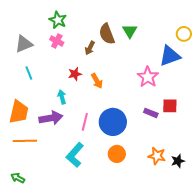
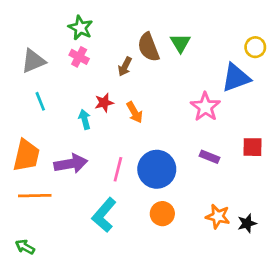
cyan arrow: (62, 97) -> (85, 119), moved
red square: (170, 106) -> (252, 147), moved

